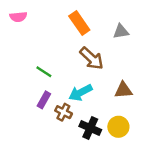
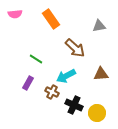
orange rectangle: (79, 23) -> (51, 19), moved
purple rectangle: (44, 100) -> (28, 83), moved
yellow circle: (118, 127) -> (97, 113), moved

